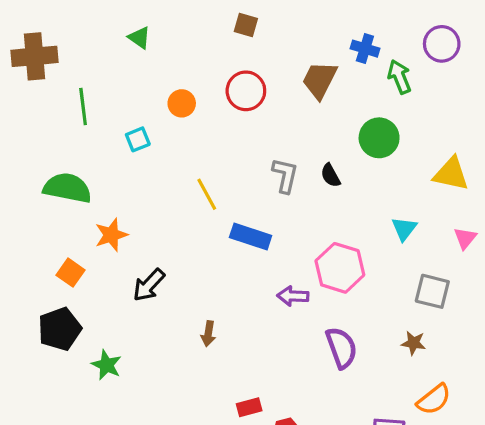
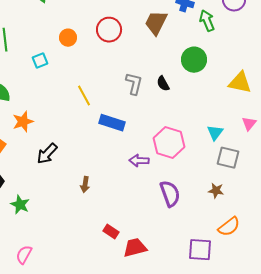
cyan triangle: (404, 229) -> (215, 133), moved
red rectangle: (249, 407) -> (111, 232), turned 49

